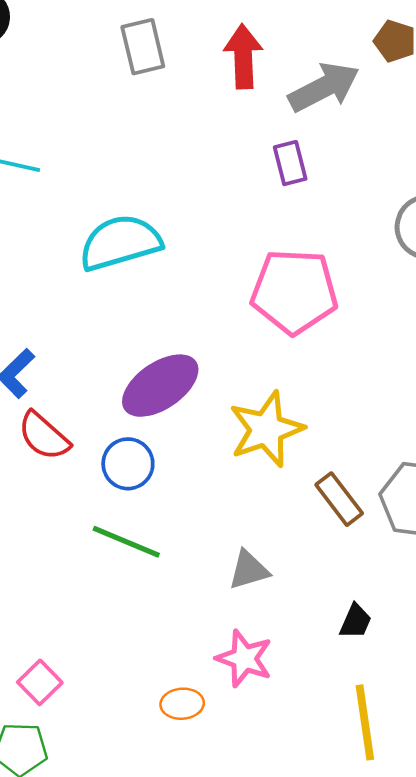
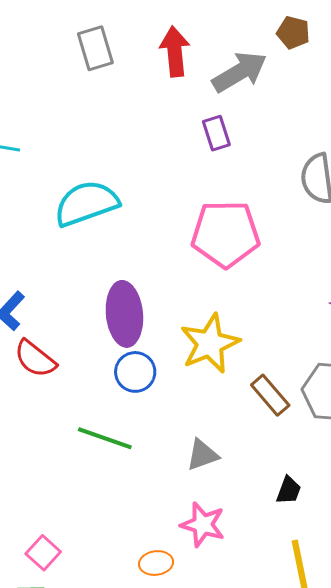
purple ellipse: (160, 386) -> (124, 314), turned -58
blue circle: (128, 464) -> (135, 372), moved

